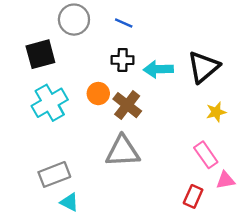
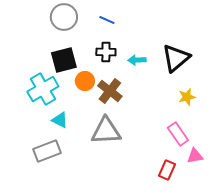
black square: (40, 54) -> (64, 60), moved
cyan arrow: (158, 69) -> (137, 60), size x0.7
cyan triangle: (69, 202) -> (60, 120), moved

